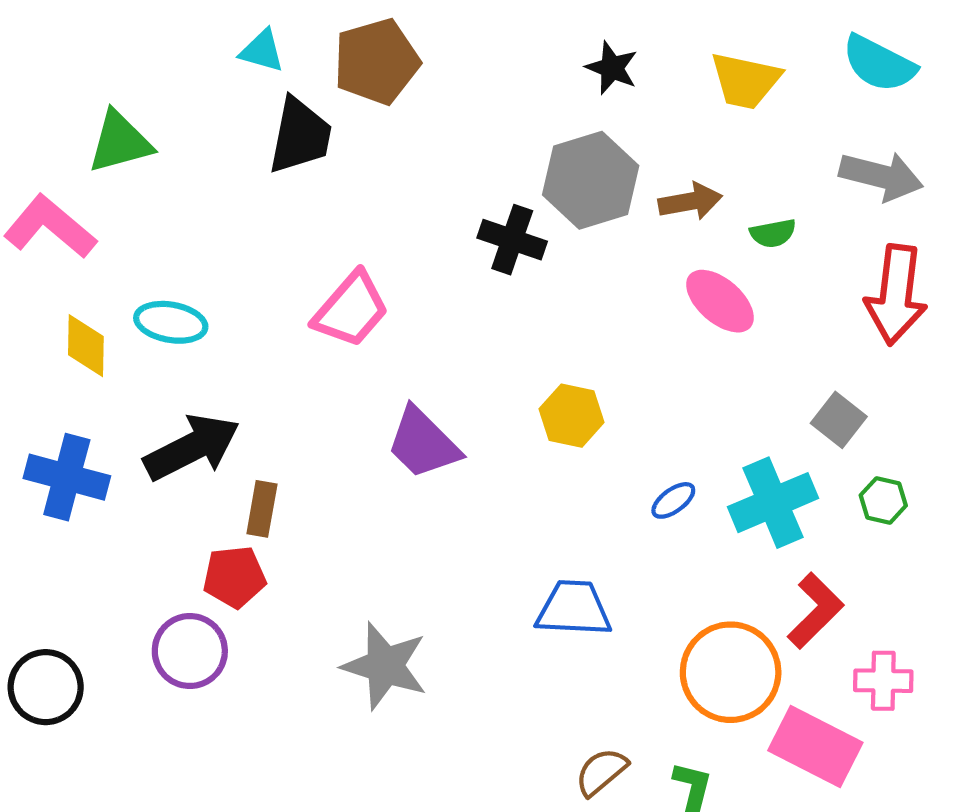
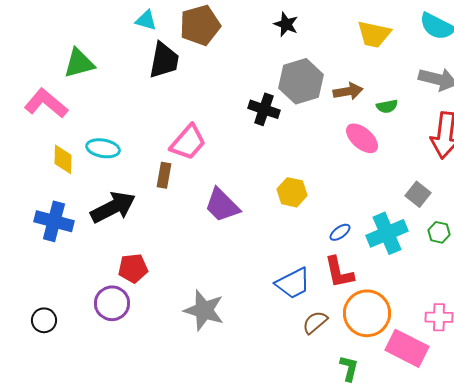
black star: (612, 68) -> (286, 24), moved
brown rectangle: (262, 509) -> (164, 175), moved
blue trapezoid: (574, 609) -> (293, 283), turned 150
red L-shape: (815, 611) -> (339, 272), moved, turned 123
black circle: (46, 687) -> (44, 320), size x0.7
brown semicircle: (601, 772) -> (315, 322), moved

